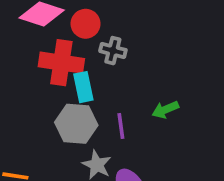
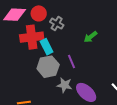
gray cross: (113, 51) -> (57, 24), turned 32
green arrow: (165, 110) -> (91, 37), moved

